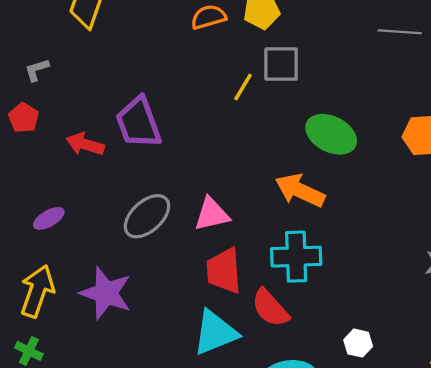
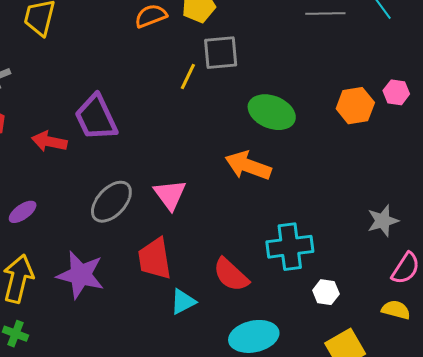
pink triangle: (212, 214) -> (170, 195), turned -48
cyan cross: (296, 257) -> (290, 247), moved
red trapezoid: (224, 271) -> (155, 259), moved
cyan triangle: (215, 333) -> (183, 302), size x0.6
white hexagon: (358, 343) -> (326, 292), moved

